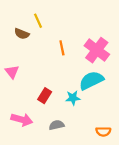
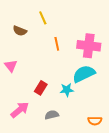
yellow line: (38, 21) -> (43, 18), moved
pink cross: (97, 50) -> (89, 46), turned -30
pink arrow: (22, 120) -> (20, 110), turned -54

